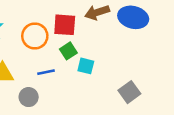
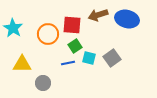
blue line: (46, 72) -> (68, 63), moved
gray square: (129, 92) -> (112, 58), moved

